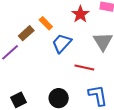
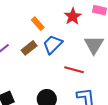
brown rectangle: (26, 33) -> (29, 48), moved

